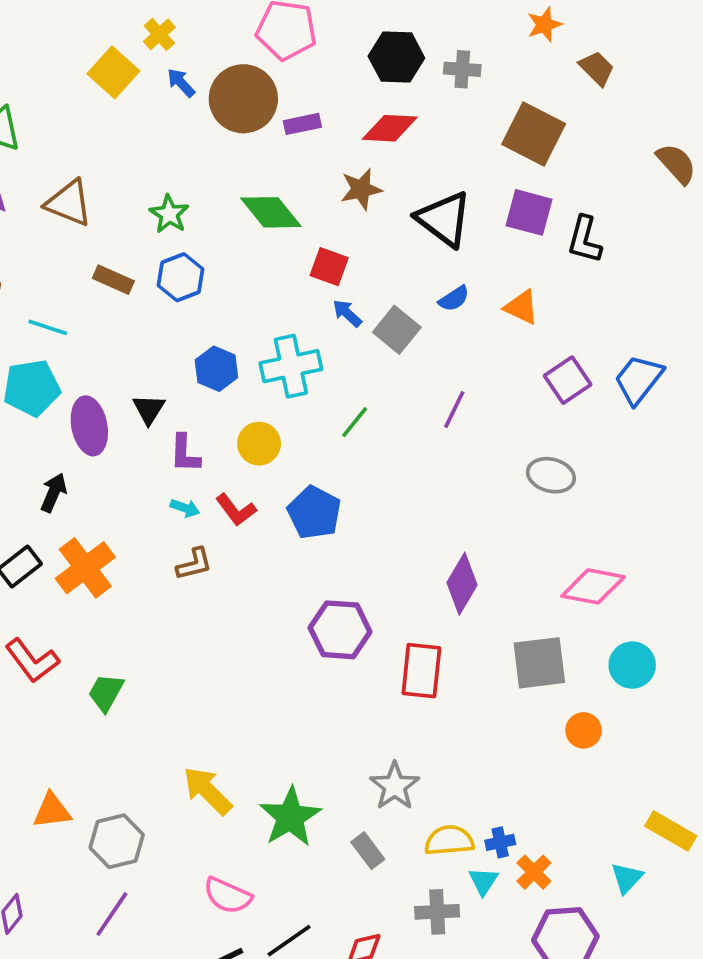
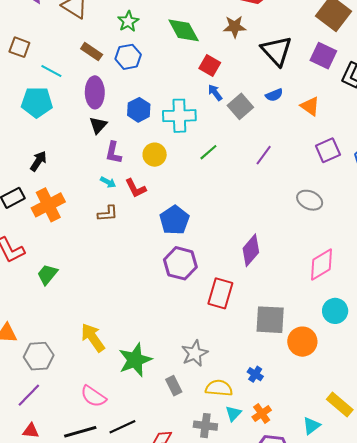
purple ellipse: (89, 426) -> (95, 92), moved
blue pentagon: (314, 513) -> (174, 220), moved
pink diamond: (593, 586) -> (322, 265), turned -52
gray square: (539, 663) -> (270, 320), moved
orange circle: (584, 730) -> (302, 342), size x1.5
blue cross: (500, 842) -> (255, 374), moved, turned 35

